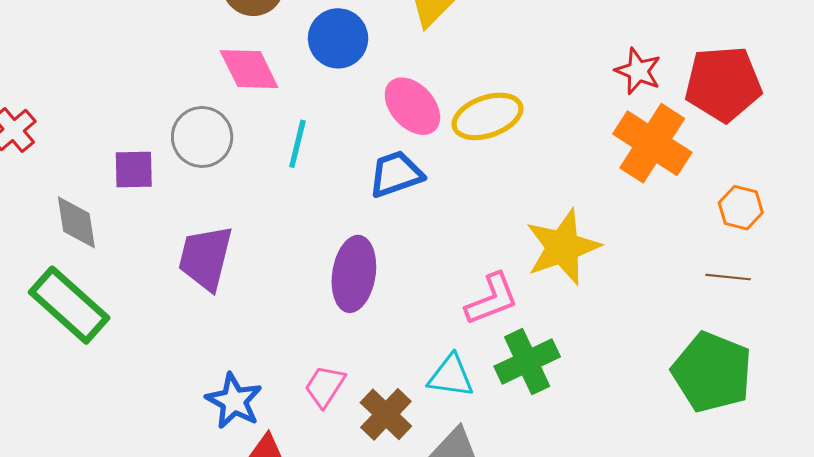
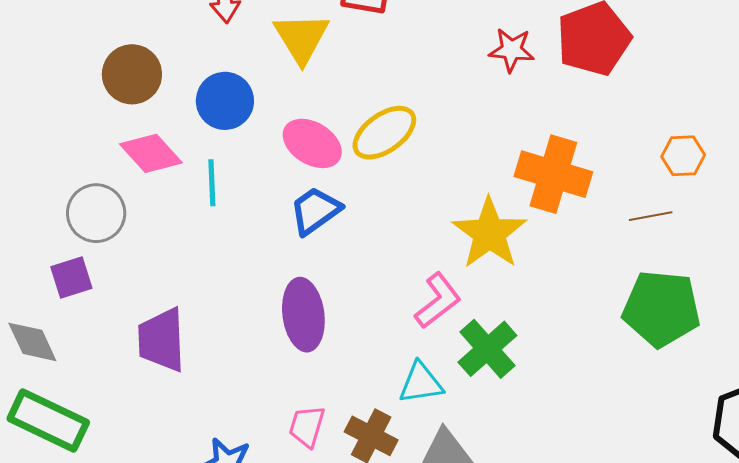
gray circle: (202, 137) -> (96, 213), moved
orange cross: (652, 143) -> (553, 174), moved
cyan line: (297, 144) -> (212, 183), moved
orange hexagon: (741, 208) -> (683, 156), moved

